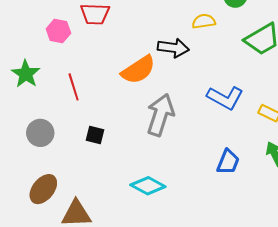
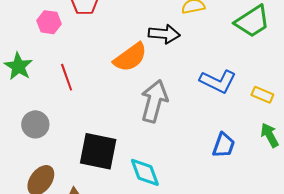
black square: (95, 135) -> (98, 151), moved, size x2.0
cyan diamond: (148, 186) -> (145, 172), turned 44

